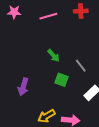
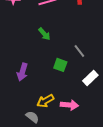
green arrow: (53, 55) -> (44, 34), moved

